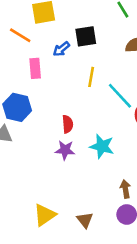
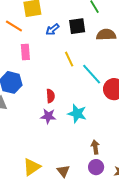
black square: (86, 36) -> (77, 26), moved
blue arrow: (61, 49) -> (52, 29), moved
yellow line: (91, 77) -> (69, 59), turned -35

